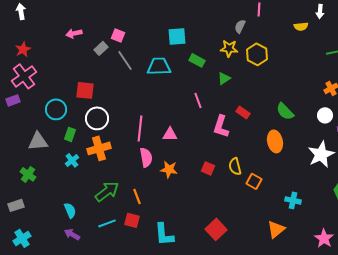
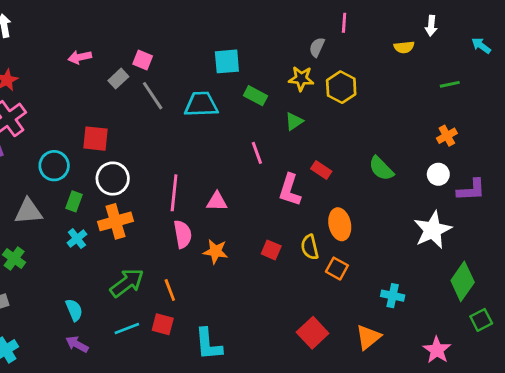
orange ellipse: (275, 141) -> (340, 224), moved
red square: (216, 229) -> (313, 333), moved

